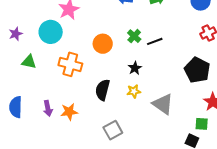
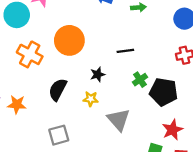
green cross: (134, 36) -> (140, 80), moved
orange circle: (103, 44) -> (69, 40), size x1.4
black pentagon: (197, 70) -> (164, 92), turned -30

